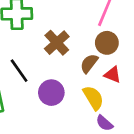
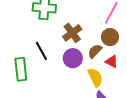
purple circle: (51, 93) -> (73, 58), moved

